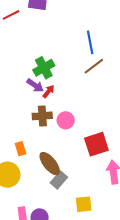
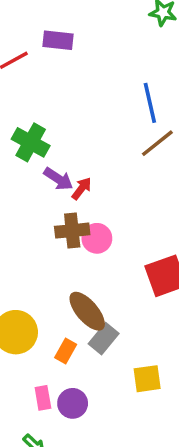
green cross: (44, 68) -> (31, 142), moved, turned -30
pink circle: (66, 120) -> (97, 238), moved
orange rectangle: (21, 149) -> (66, 351), moved, turned 48

